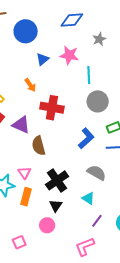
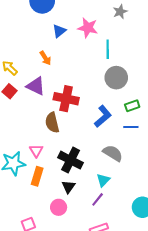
red cross: (52, 108) -> (66, 99), moved
purple triangle: (21, 125) -> (36, 86), moved
black cross: (57, 180) -> (71, 160), turned -30
cyan triangle: (88, 198) -> (103, 180), turned 40
purple line: (97, 221) -> (98, 199), moved

